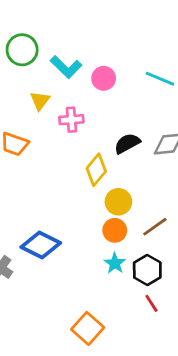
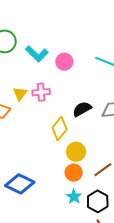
yellow triangle: (40, 101) -> (20, 94), moved

